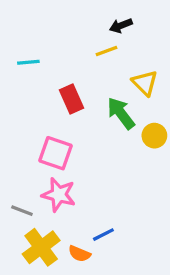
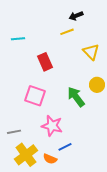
green arrow: (121, 113) -> (76, 97), moved
pink star: (59, 195) -> (52, 126), moved
gray line: (22, 211) -> (14, 132), turned -32

